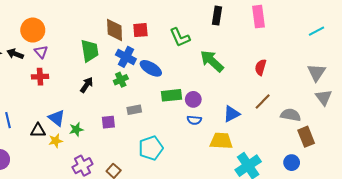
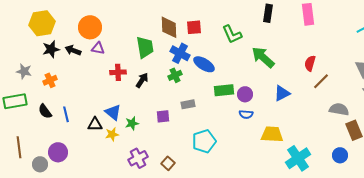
purple triangle: (41, 52) -> (98, 48), turned -40
red cross: (40, 77) -> (118, 72), moved
brown line: (263, 101) -> (321, 81), moved
blue triangle: (232, 114) -> (282, 93), moved

